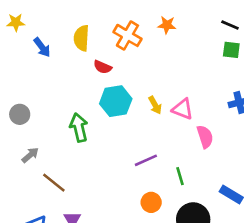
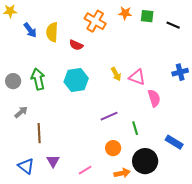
black line: (230, 25) -> (173, 25), moved
yellow semicircle: (81, 38) -> (52, 32), moved
green square: (231, 50) -> (147, 16), moved
cyan hexagon: (116, 101) -> (76, 80), moved
green arrow: (79, 127) -> (38, 79), moved
brown line: (54, 183) -> (39, 133), turned 48

